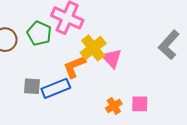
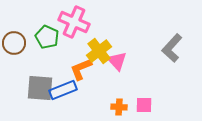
gray square: (32, 86) -> (40, 88), size x1.6
orange cross: (114, 106) -> (119, 107), turned 35

